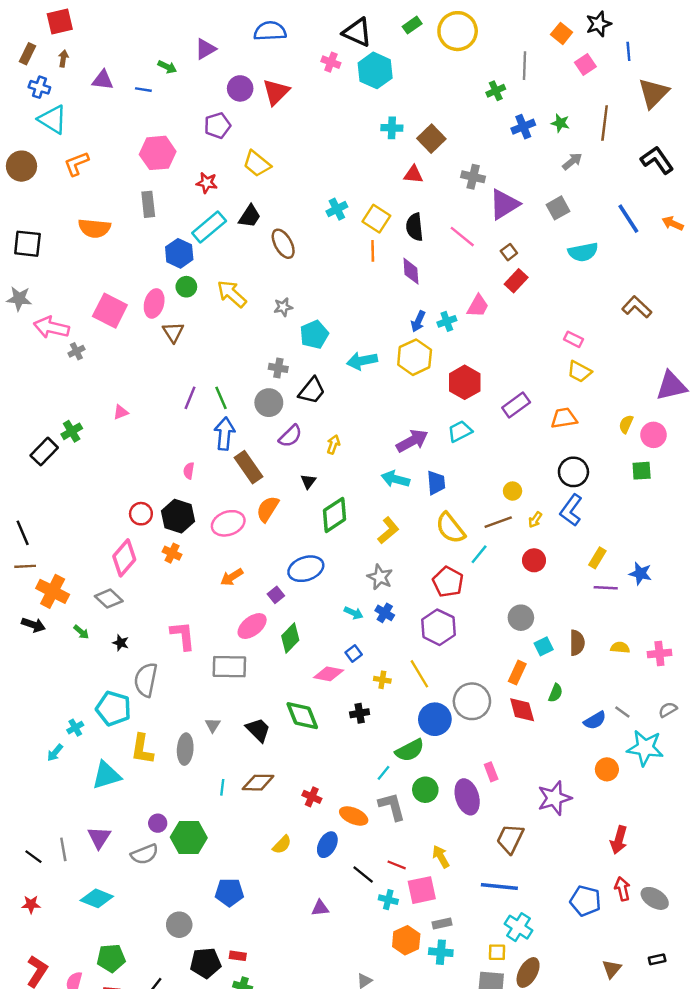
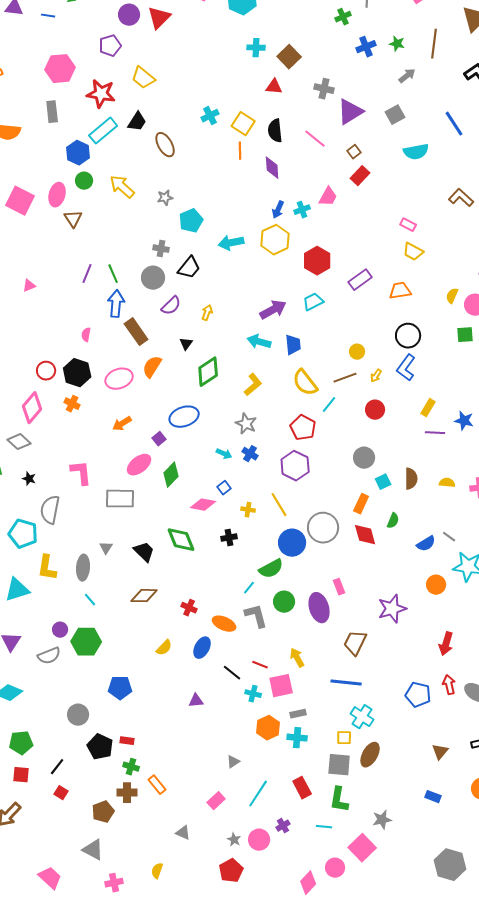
red star: (207, 183) -> (101, 94), size x1.6
cyan line: (222, 787) -> (90, 600), moved, turned -48
black pentagon: (205, 963) -> (100, 747), turned 30

